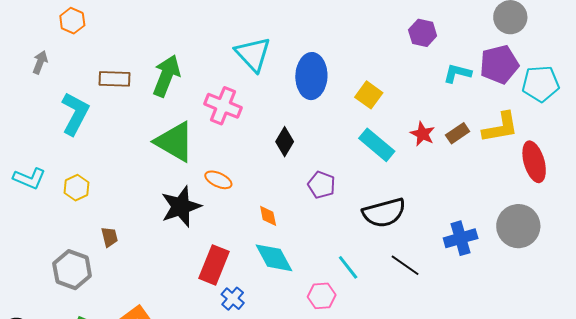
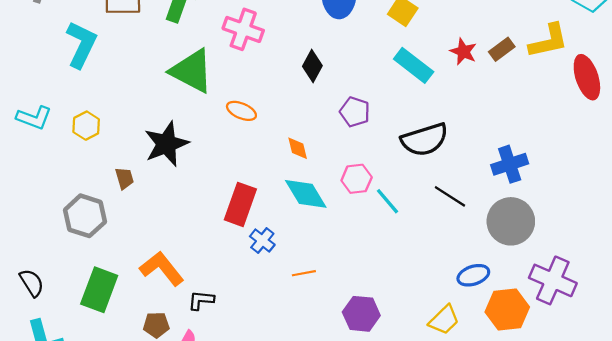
black star: (181, 207) -> (166, 144), moved
gray circle: (518, 226) -> (511, 221), moved
pink hexagon: (322, 296) -> (357, 179), moved

